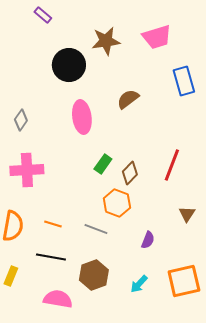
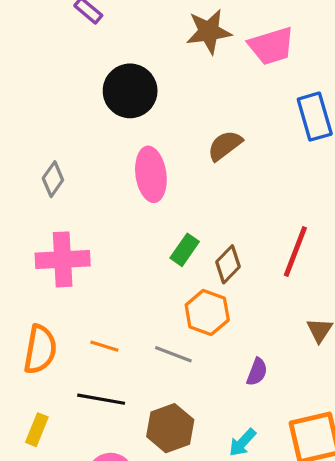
brown star: (106, 41) -> (209, 31), moved

